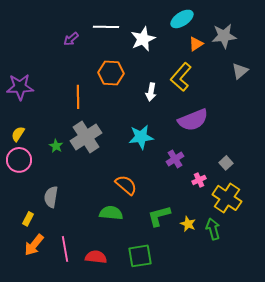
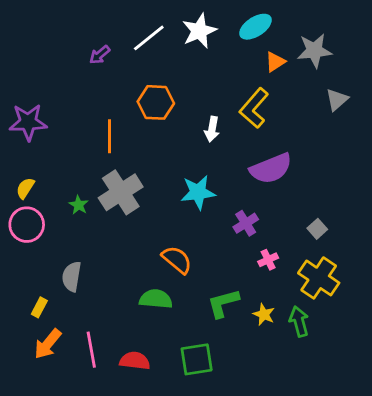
white line: (106, 27) -> (149, 38), turned -40
white star: (143, 39) -> (199, 31), moved
pink cross: (199, 180) -> (268, 260), moved

